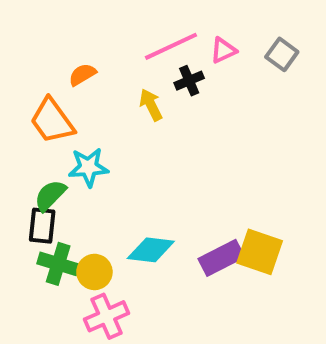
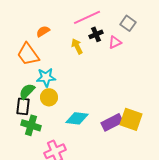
pink triangle: (223, 50) -> (115, 42), moved
gray square: (282, 54) -> (128, 23), moved
yellow circle: (94, 272) -> (49, 97), moved

